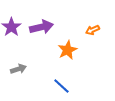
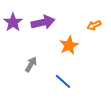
gray arrow: (18, 69) -> (31, 64), moved, turned -42

